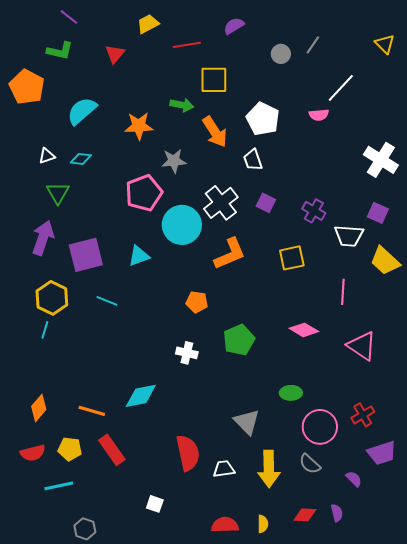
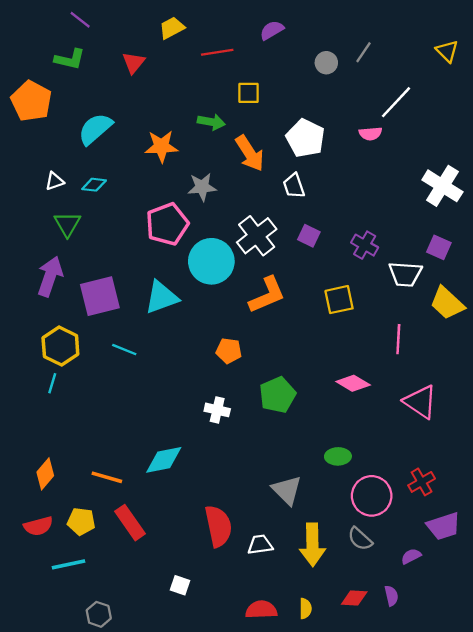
yellow square: (214, 80) -> (249, 93), size x0.7
cyan triangle: (139, 256) -> (161, 297), size x1.4
purple semicircle: (354, 479) -> (411, 556), turned -72

